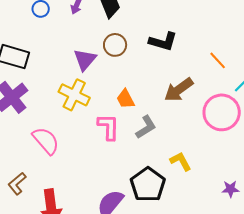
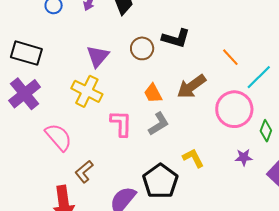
brown circle: (115, 45) -> (142, 48), moved
orange trapezoid: (125, 99) -> (153, 93), moved
brown L-shape: (17, 184) -> (84, 172), moved
purple star: (230, 189) -> (244, 157), moved

